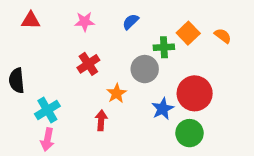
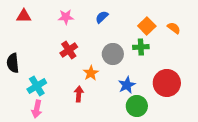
green cross: (164, 47) -> (141, 47), moved
red circle: (195, 93) -> (167, 83), moved
green circle: (189, 133) -> (137, 106), moved

